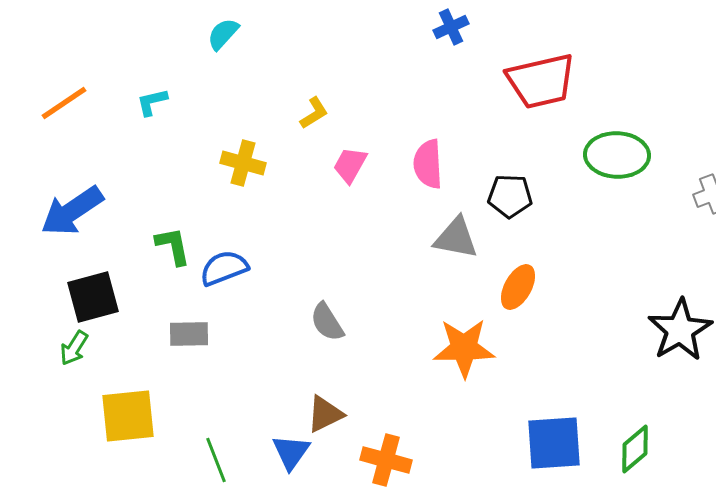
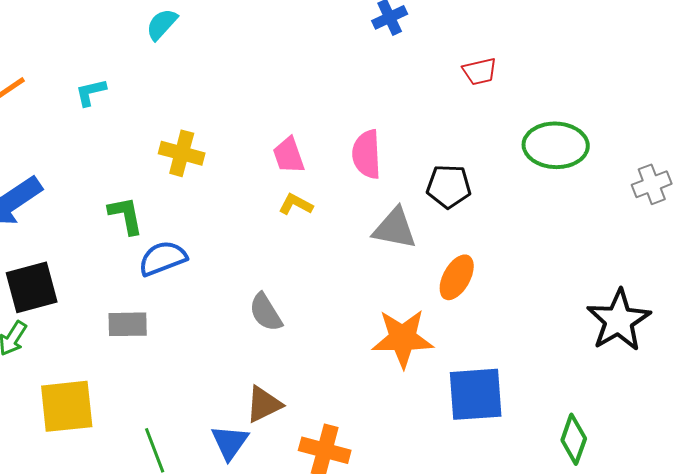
red trapezoid: (541, 81) -> (480, 71), size x0.5
yellow L-shape: (314, 113) -> (296, 204), moved, turned -120
pink trapezoid: (350, 165) -> (289, 155), turned -48
green L-shape: (173, 246) -> (126, 215), moved
blue square: (554, 443) -> (476, 394), moved
green diamond: (635, 449) -> (574, 439), turned -30

